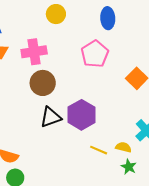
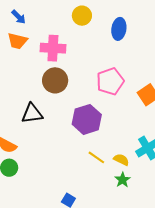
blue ellipse: (108, 18) -> (119, 29), moved
pink pentagon: (95, 54) -> (110, 81), moved
black triangle: (51, 117) -> (32, 114), moved

